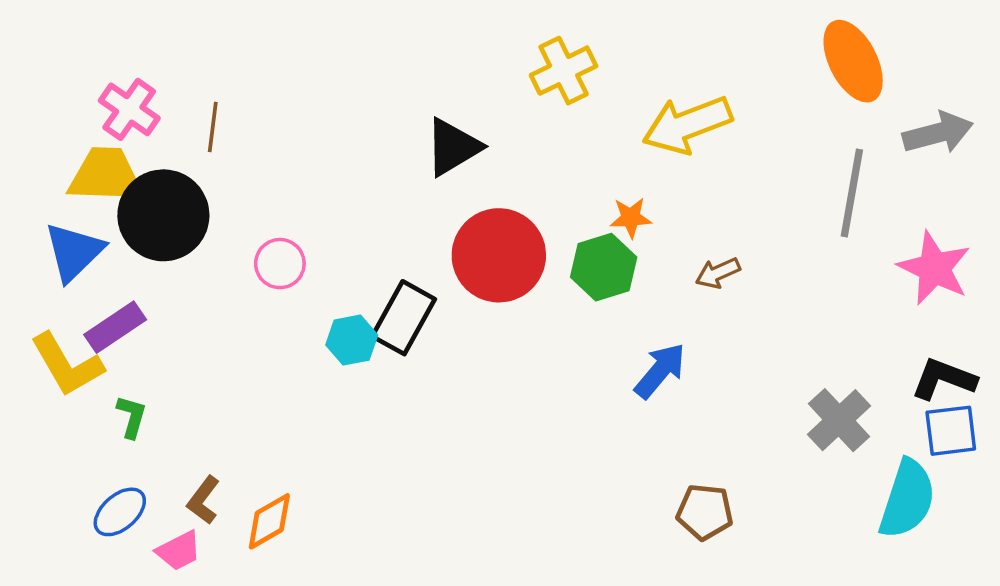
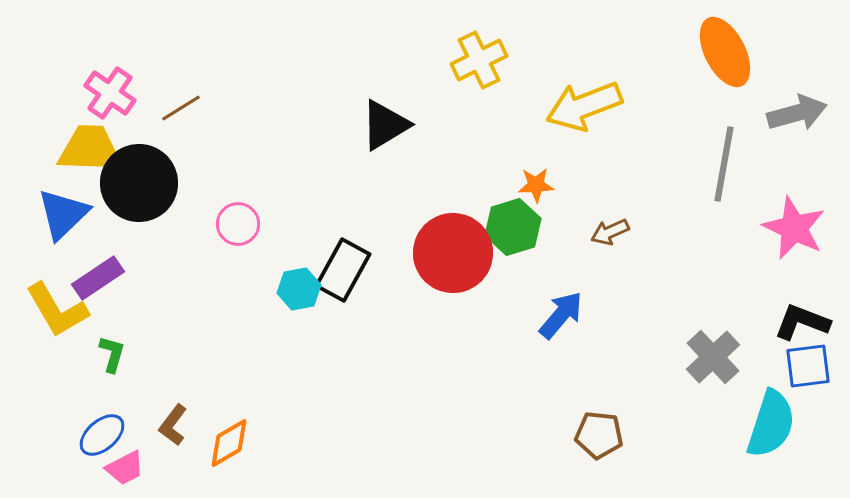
brown line: (213, 127) -> (181, 108), turned 51
red circle: (499, 255) -> (453, 253), moved
pink trapezoid: (179, 551) -> (125, 468), moved

